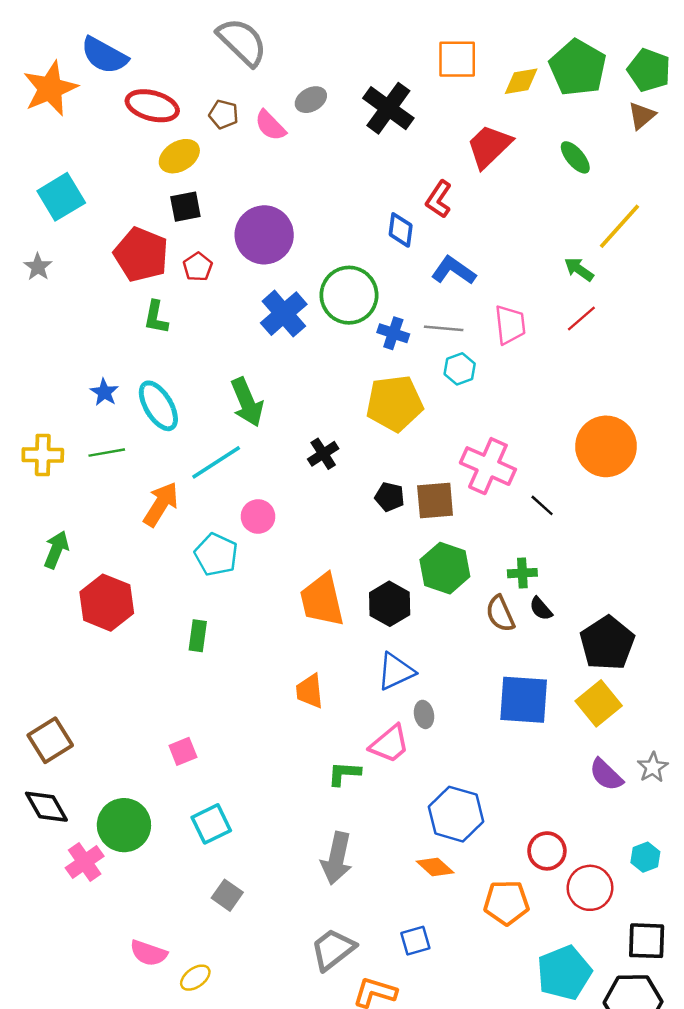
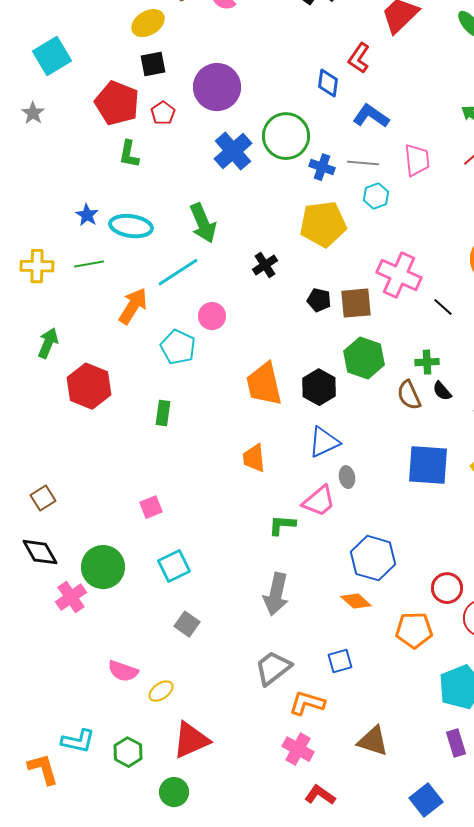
cyan ellipse: (158, 406) -> (131, 226), turned -51
brown square: (50, 740) -> (43, 498), size x0.7

